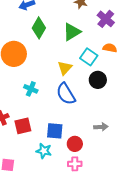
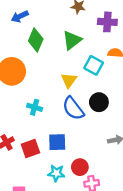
purple cross: (106, 19) -> (107, 22), turned -30
black circle: (98, 80) -> (99, 102), moved
blue square: (55, 131) -> (57, 142), moved
red circle: (75, 144) -> (80, 167), moved

